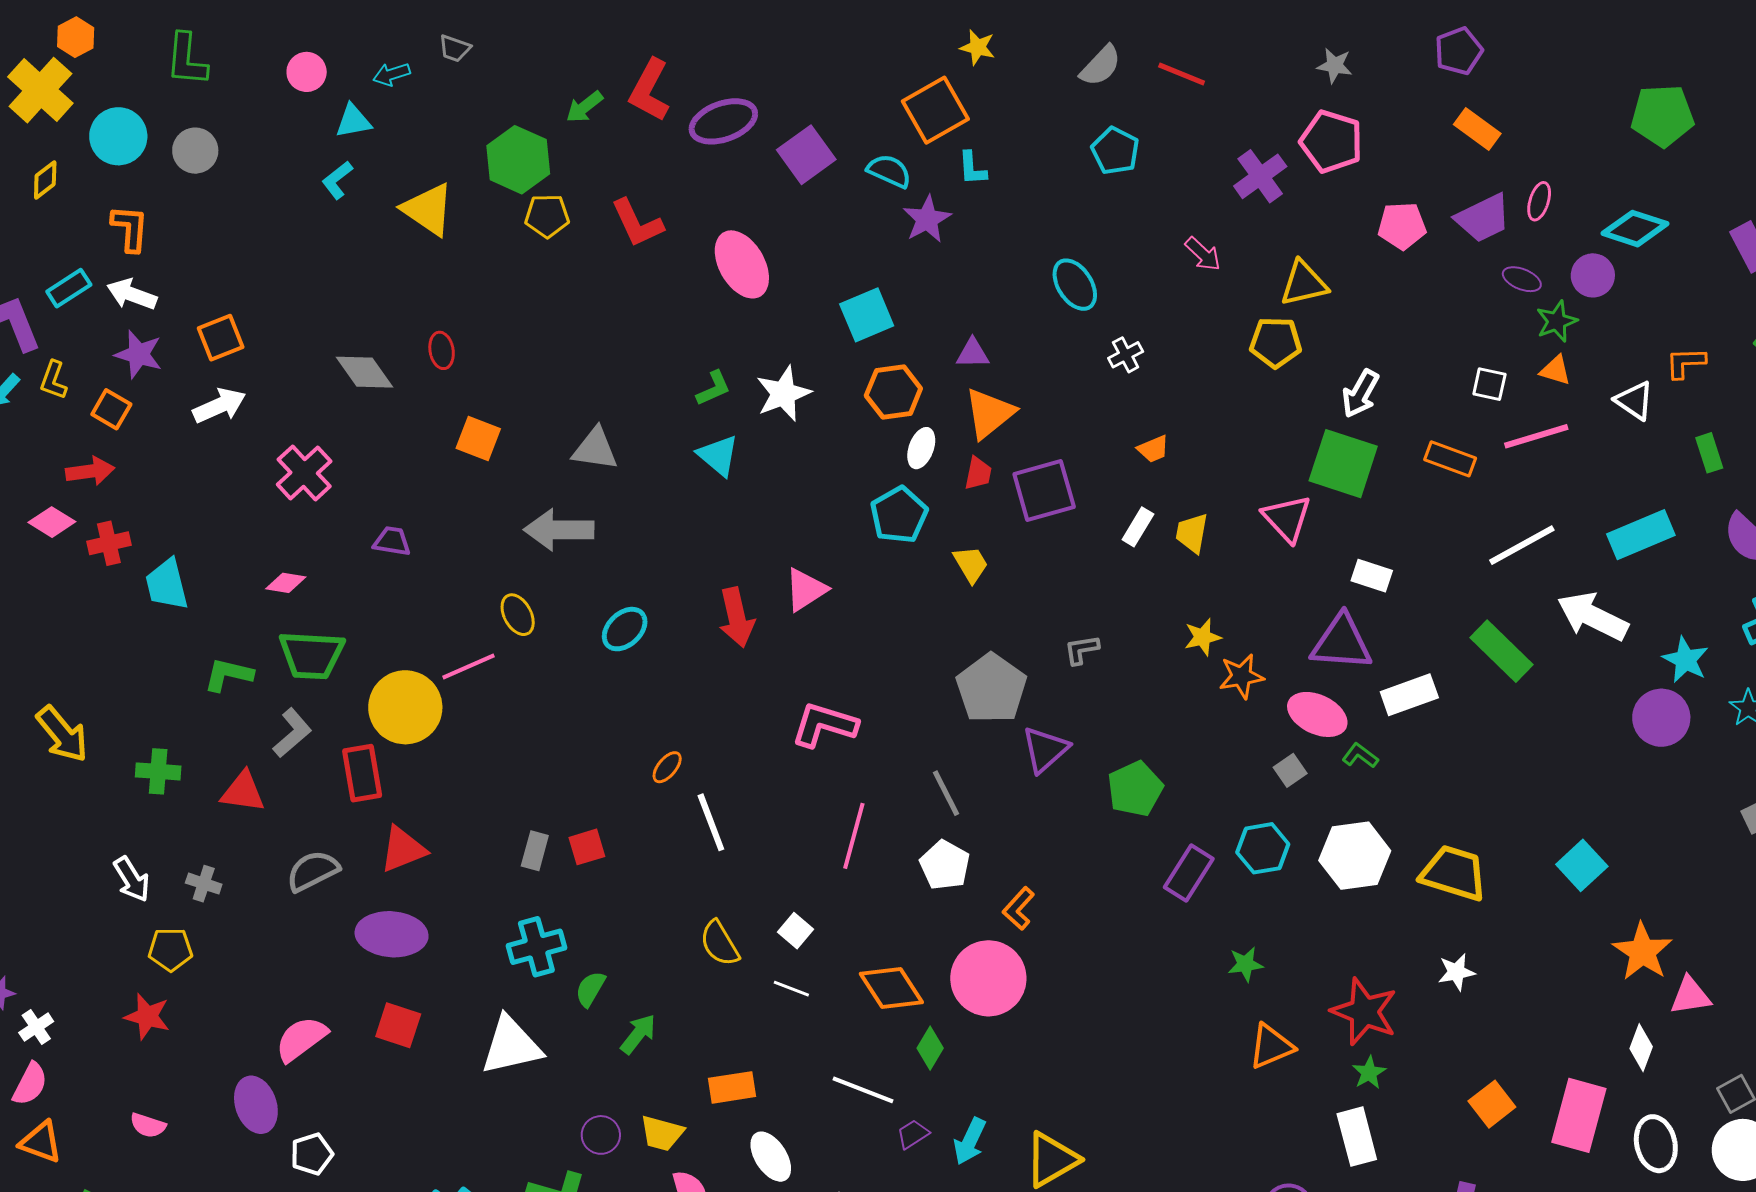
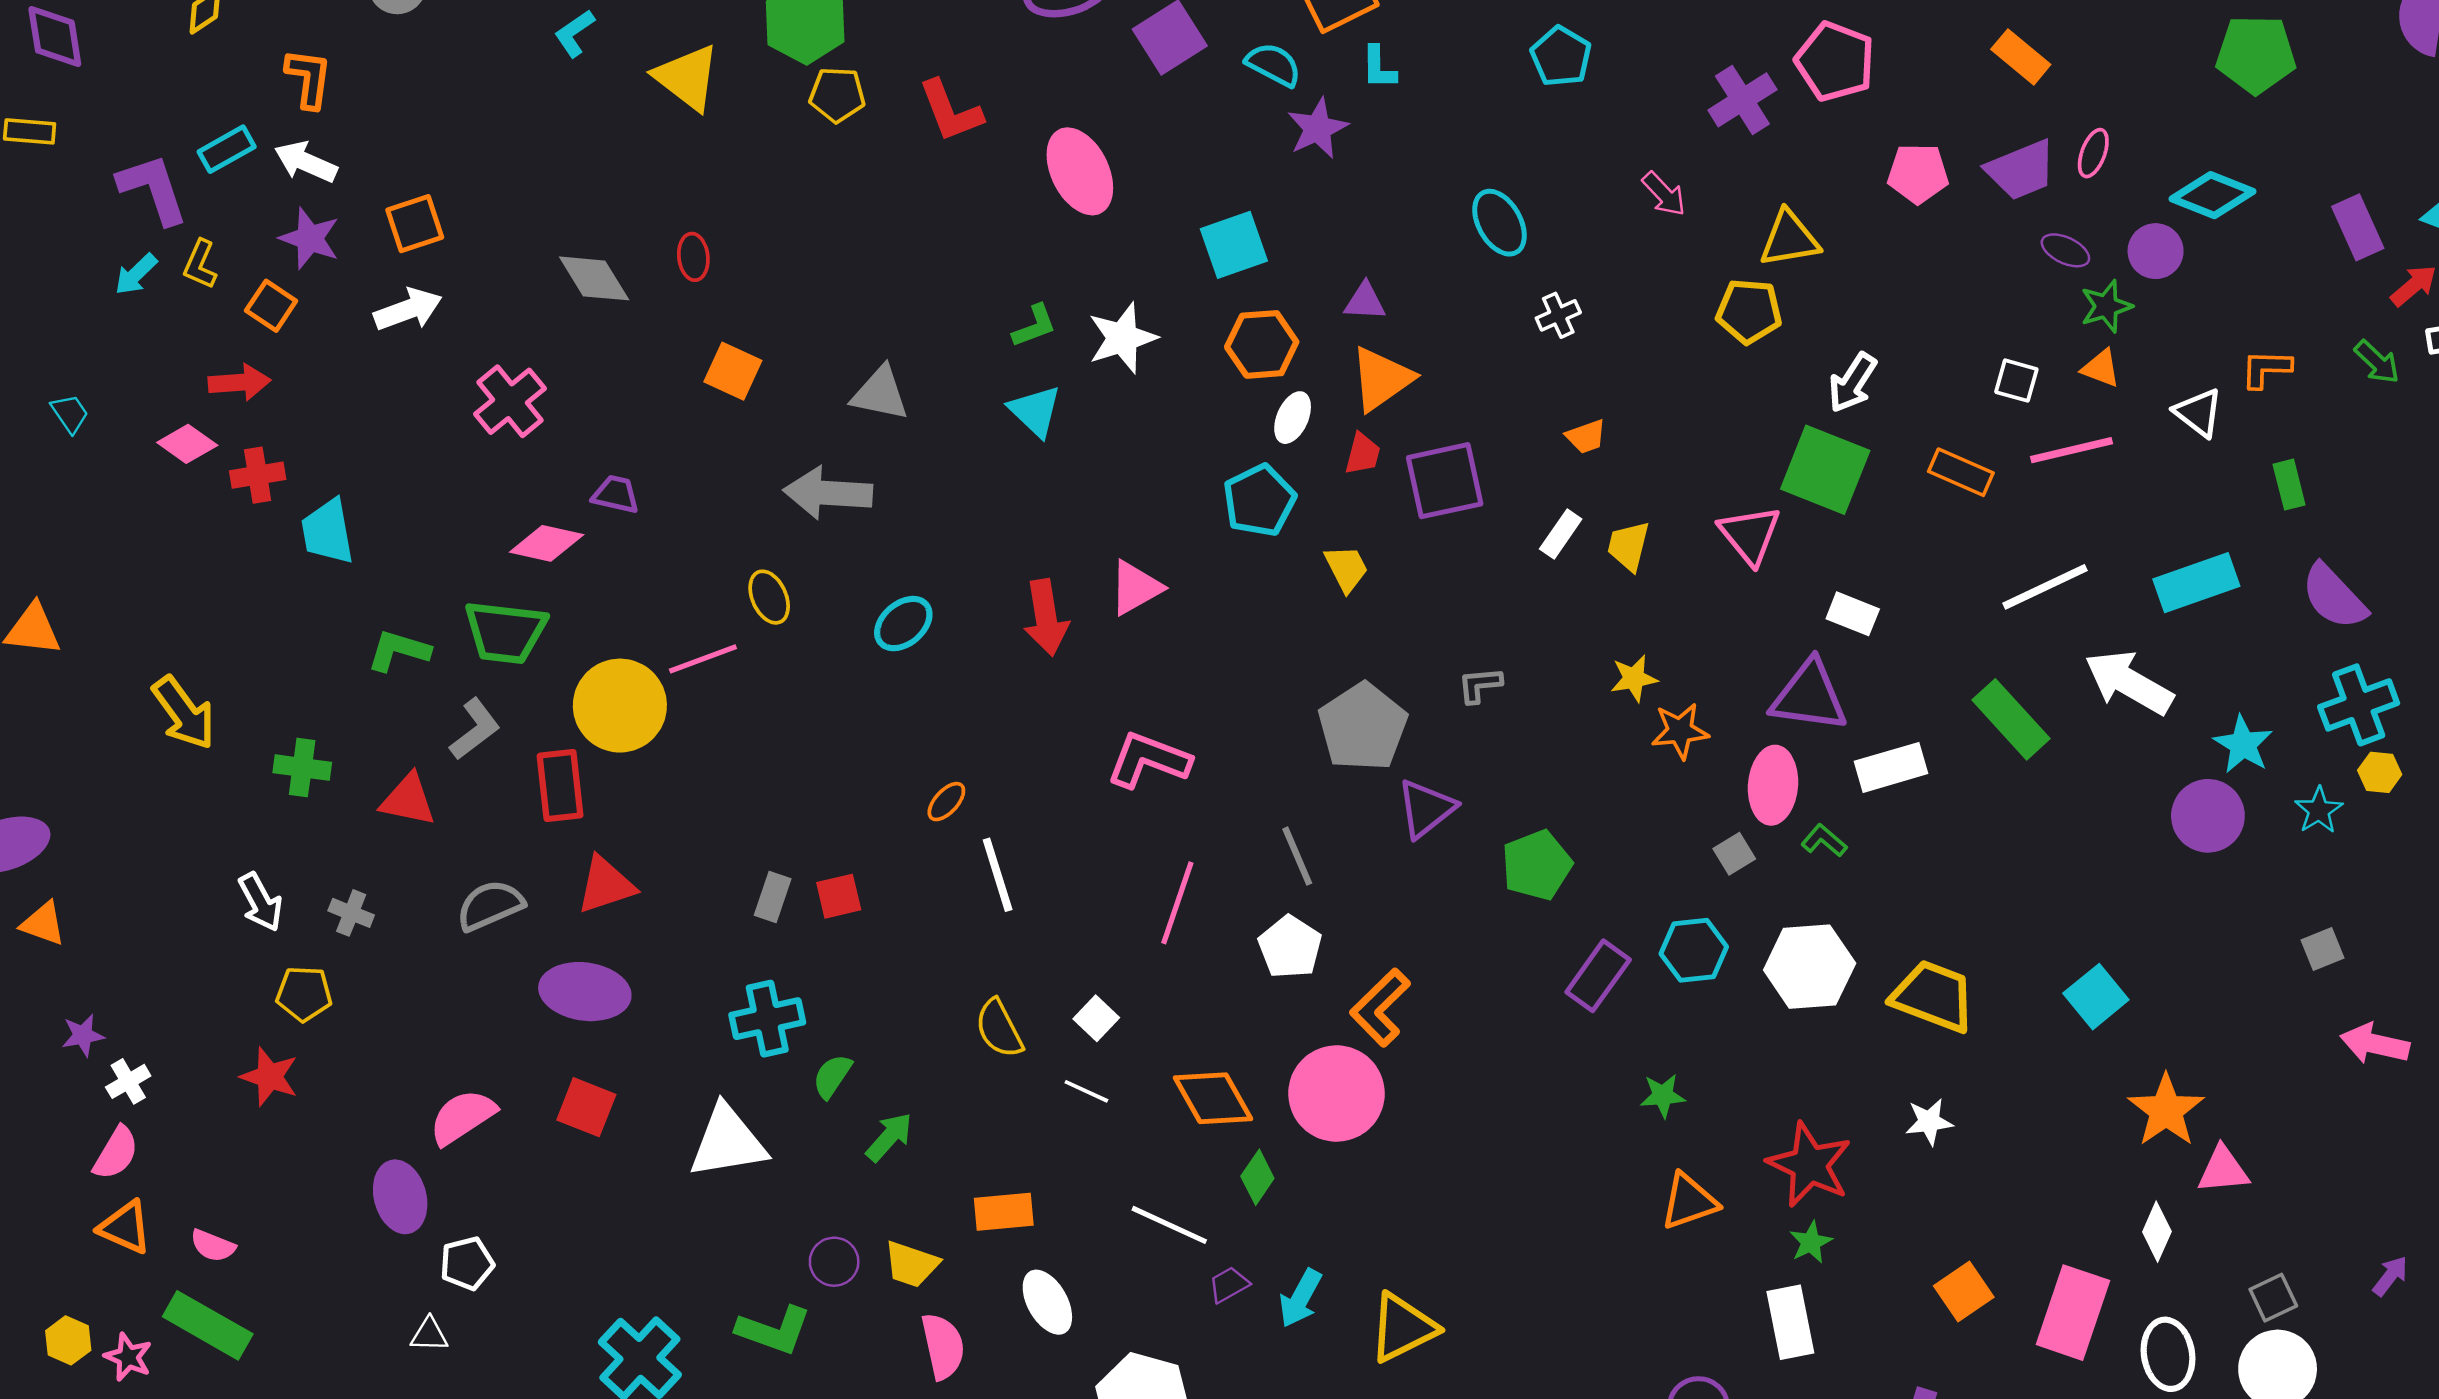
pink diamond: (286, 583) -> (547, 543), moved, size x1.4
pink ellipse: (1317, 714) -> (1773, 785), turned 66
orange L-shape: (1019, 908) -> (1380, 1007), size x1.4
pink semicircle: (148, 1125) -> (213, 1246), moved

